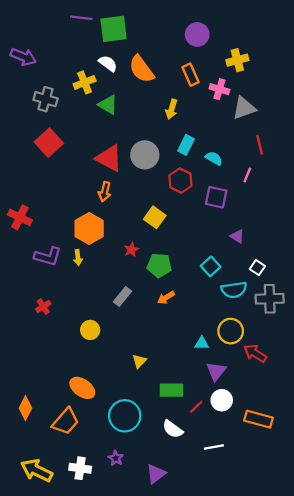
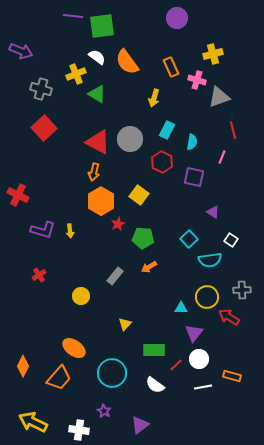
purple circle: (197, 34) -> (177, 18), moved
cyan semicircle: (214, 158) -> (192, 142), turned 70
orange hexagon: (89, 228) -> (101, 201), moved
gray rectangle: (122, 297) -> (115, 276), moved
gray cross: (270, 299) -> (242, 290), moved, size x0.7
orange rectangle: (258, 419) -> (232, 376), size x0.7
white line: (214, 447) -> (203, 387), moved
white cross: (80, 468) -> (79, 430), moved

